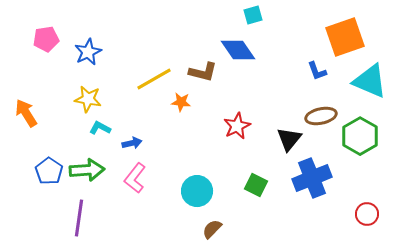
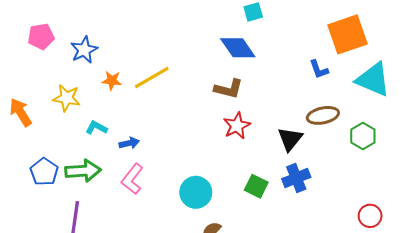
brown L-shape: (203, 72) -> (229, 89), moved
yellow star: (88, 99) -> (67, 98), moved
orange star: (181, 102) -> (112, 81), moved
green hexagon: (360, 136) -> (363, 136), size x0.7
blue cross: (312, 178) -> (296, 178), moved, size x0.7

